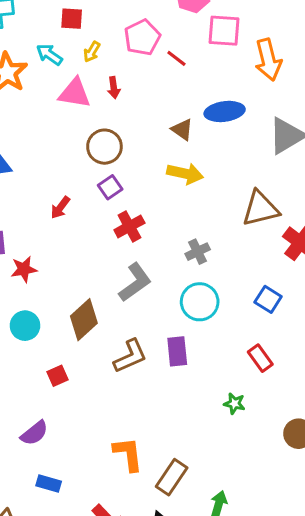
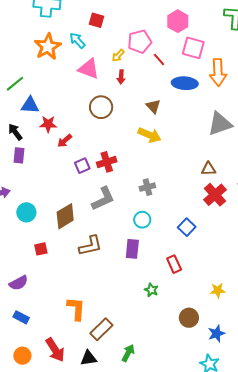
yellow arrow: (92, 52) -> (118, 56), moved
red arrow: (114, 88) -> (121, 77), moved
blue ellipse: (225, 111) -> (185, 83), moved
purple square: (110, 187) -> (82, 166), moved
brown triangle: (260, 209) -> (209, 169), moved, size x0.6
red star: (24, 269) -> (48, 124), moved
cyan circle: (200, 302) -> (142, 220), size x0.7
purple rectangle: (177, 351) -> (132, 249), moved

